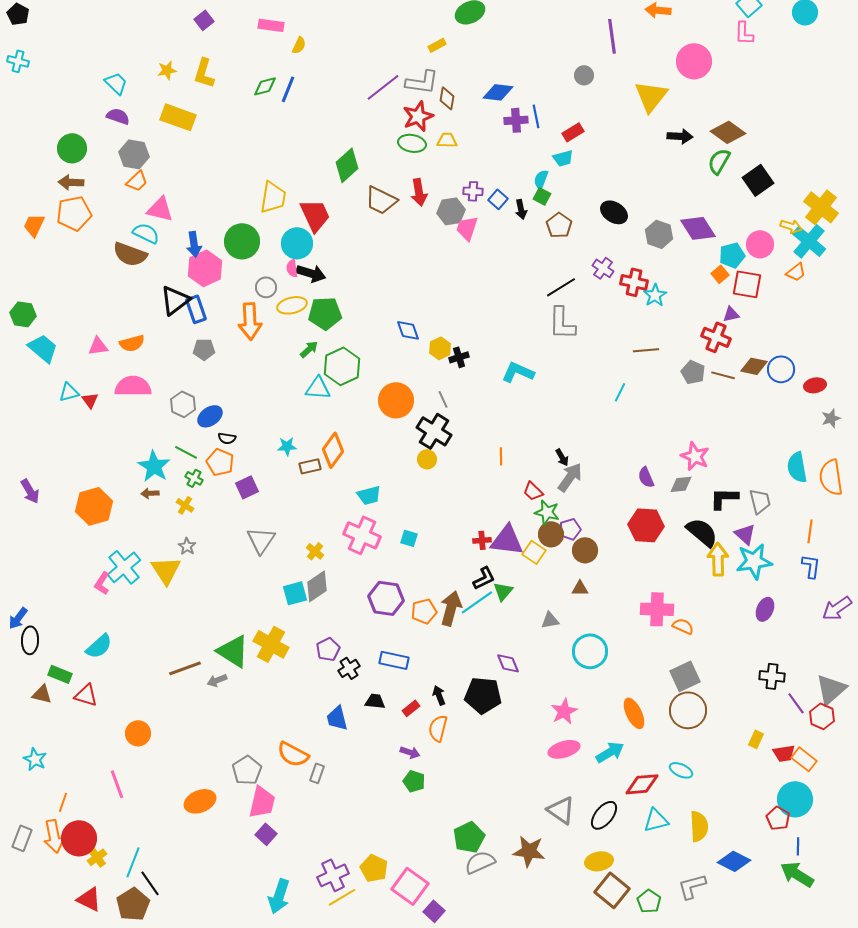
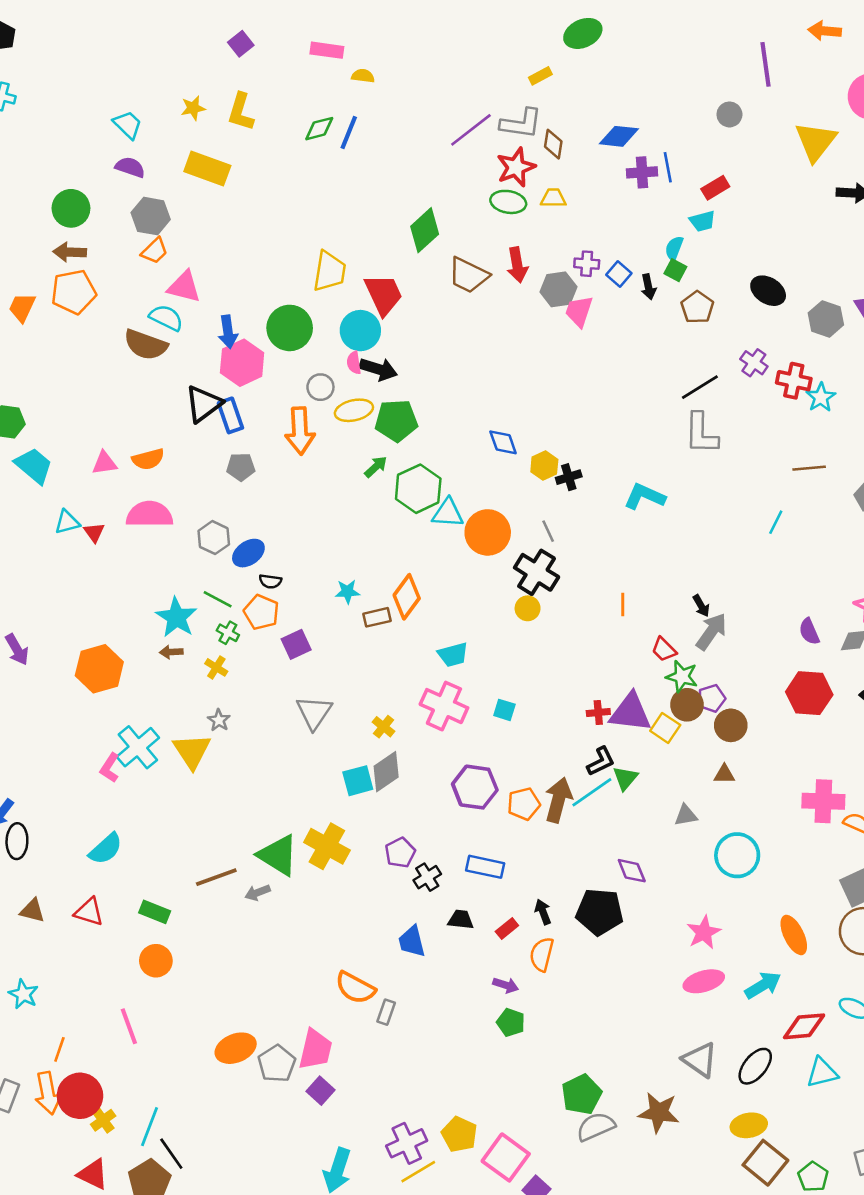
yellow semicircle: (299, 45) -> (363, 76), turned -108
cyan triangle: (318, 388) -> (448, 513), moved
green rectangle: (60, 674) -> (155, 912), moved
gray pentagon: (247, 770) -> (277, 1064), moved

